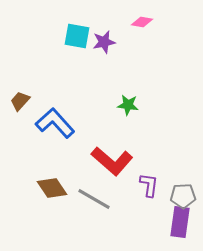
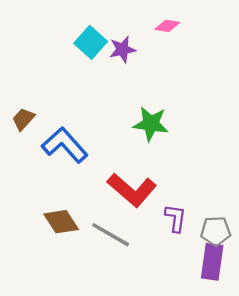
cyan square: (77, 36) -> (91, 42), turned 32
green star: (128, 105) -> (151, 124), size x1.4

